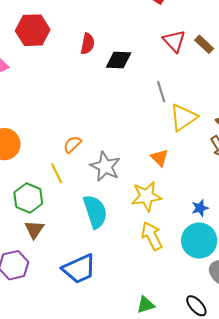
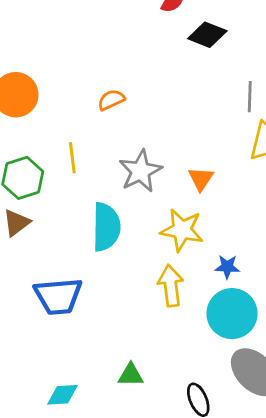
orange semicircle: (72, 144) -> (111, 100), moved
orange triangle: (160, 158) -> (201, 179), moved
blue star: (200, 208) -> (227, 267), moved

